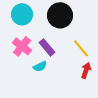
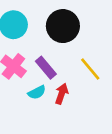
red arrow: (86, 70) -> (62, 94), moved

